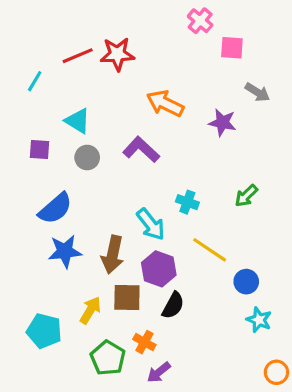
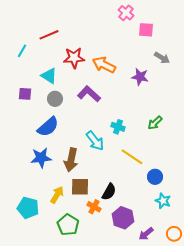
red star: (117, 54) -> (74, 58), moved
blue semicircle: (55, 208) -> (48, 127), moved
purple hexagon: (159, 269) -> (123, 218), moved
orange cross: (144, 342) -> (94, 207), moved
purple arrow: (159, 372) -> (146, 234), moved

